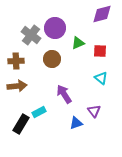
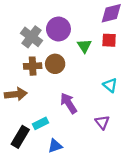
green triangle: (78, 43) -> (84, 46), turned -40
red square: (100, 51) -> (109, 40), moved
brown cross: (16, 61) -> (33, 66), moved
blue triangle: (76, 123) -> (55, 146), moved

